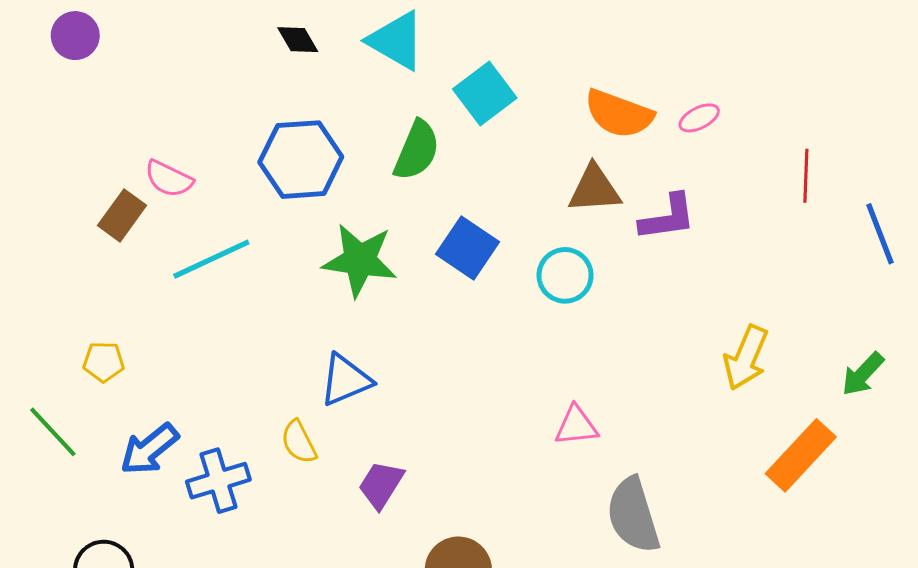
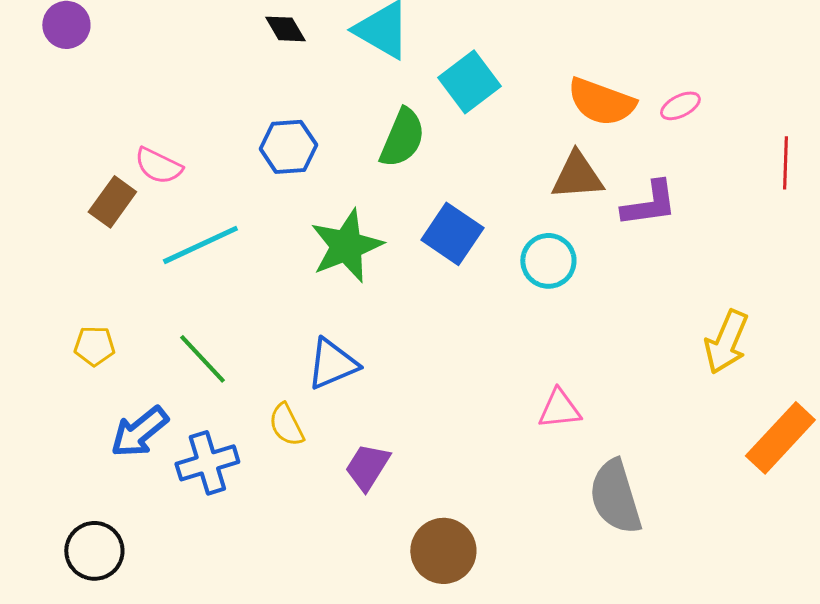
blue hexagon: (301, 160) -> (288, 147), size x0.7
green star: (360, 260) -> (346, 246), turned -30
green line: (53, 432) -> (202, 359), moved

